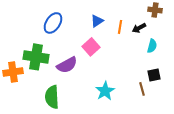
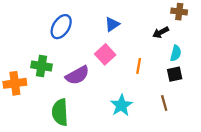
orange line: (120, 27) -> (139, 66), moved
green cross: (36, 57) -> (41, 66), size x0.7
black square: (154, 75) -> (175, 74), moved

